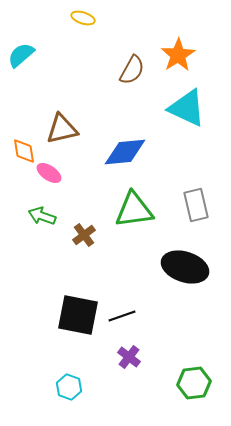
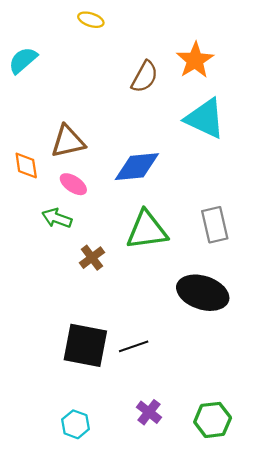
pink ellipse: (49, 173) -> (73, 184), moved
green arrow: (42, 216) -> (57, 218), moved
purple cross: (129, 357) -> (149, 412), moved

